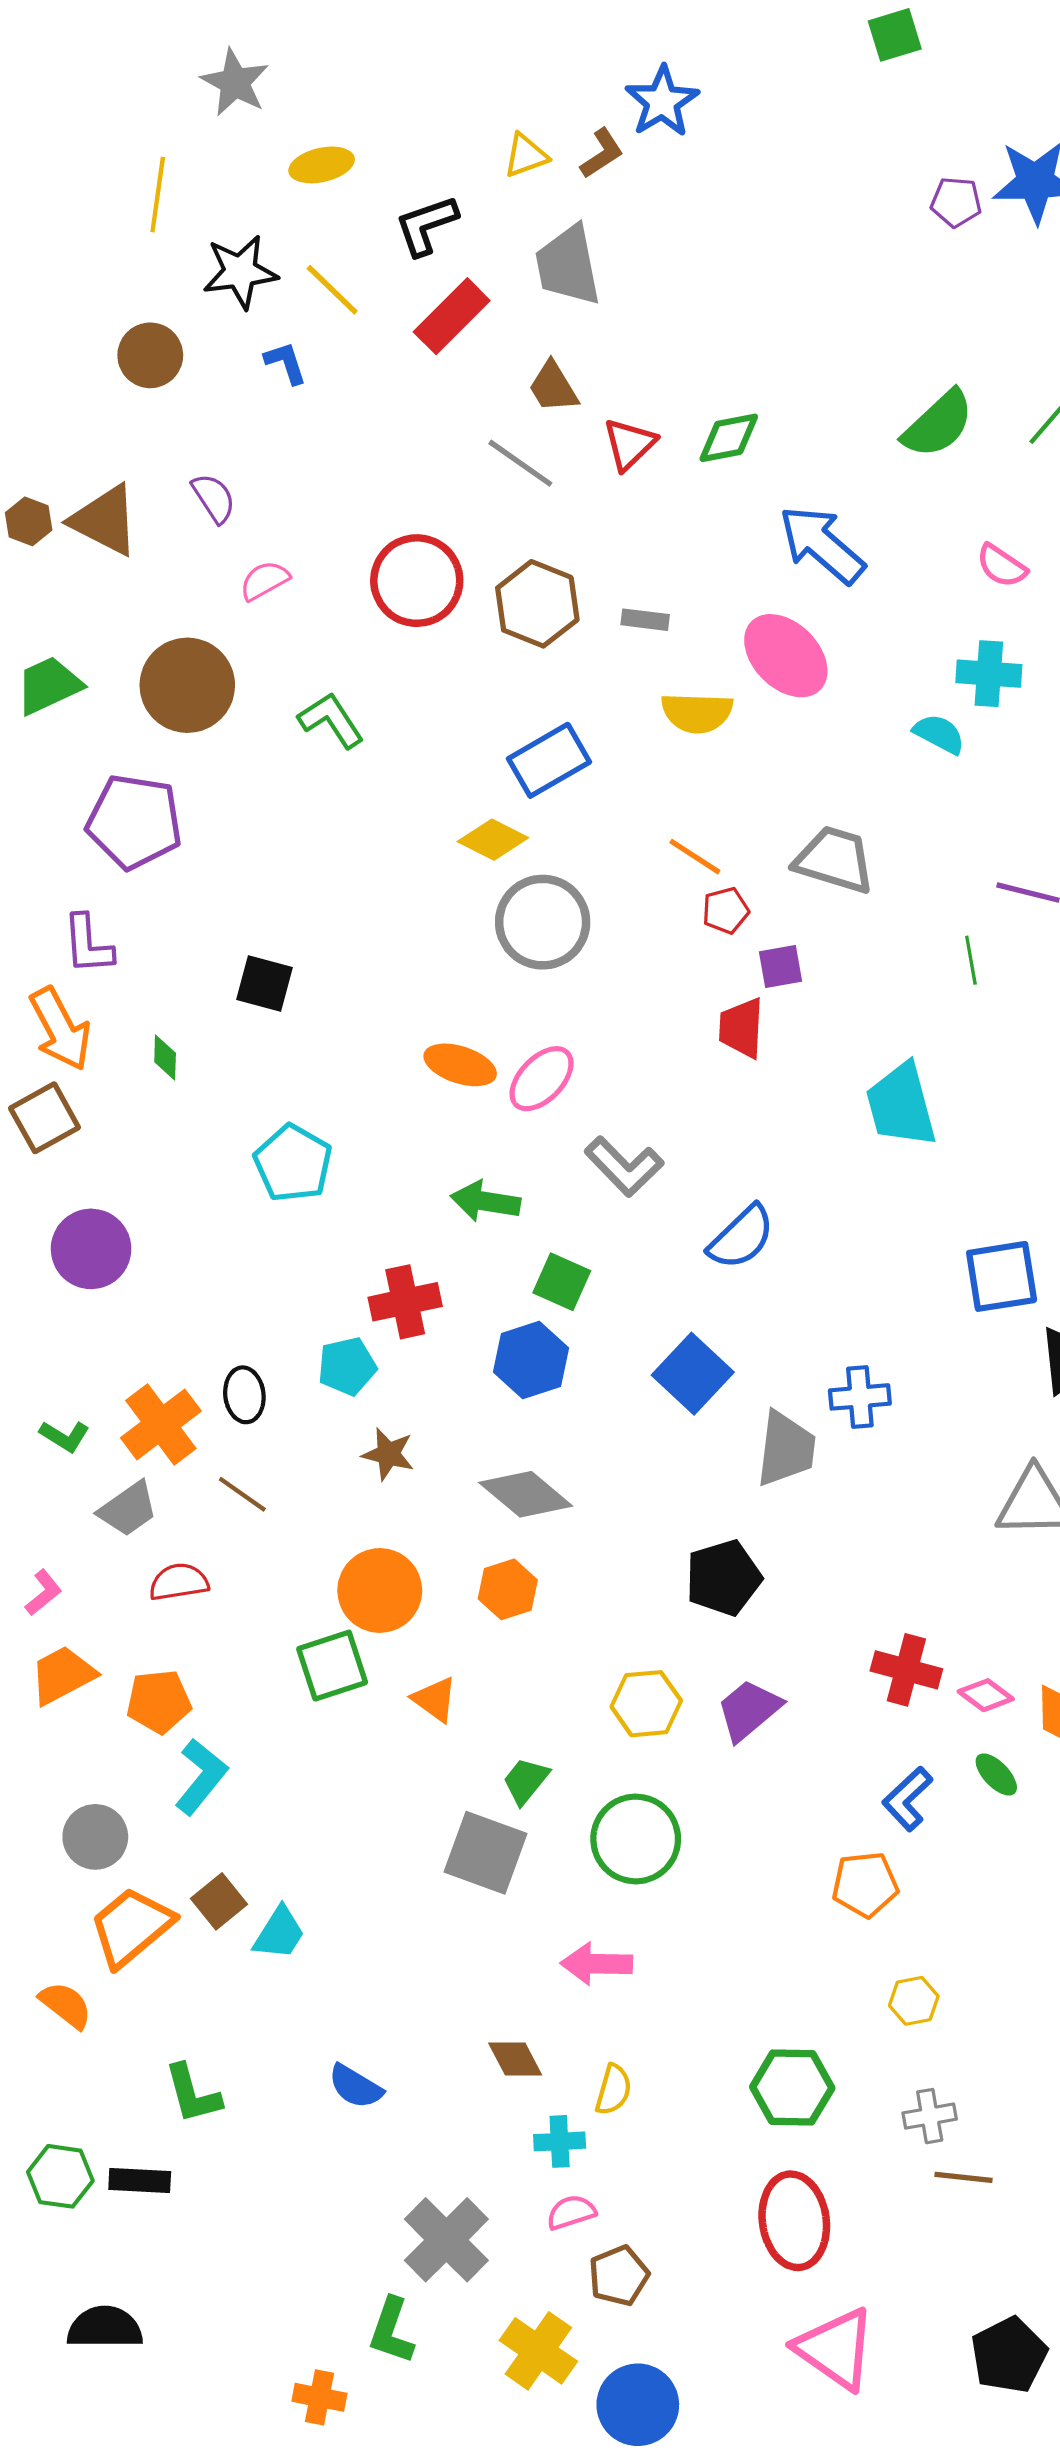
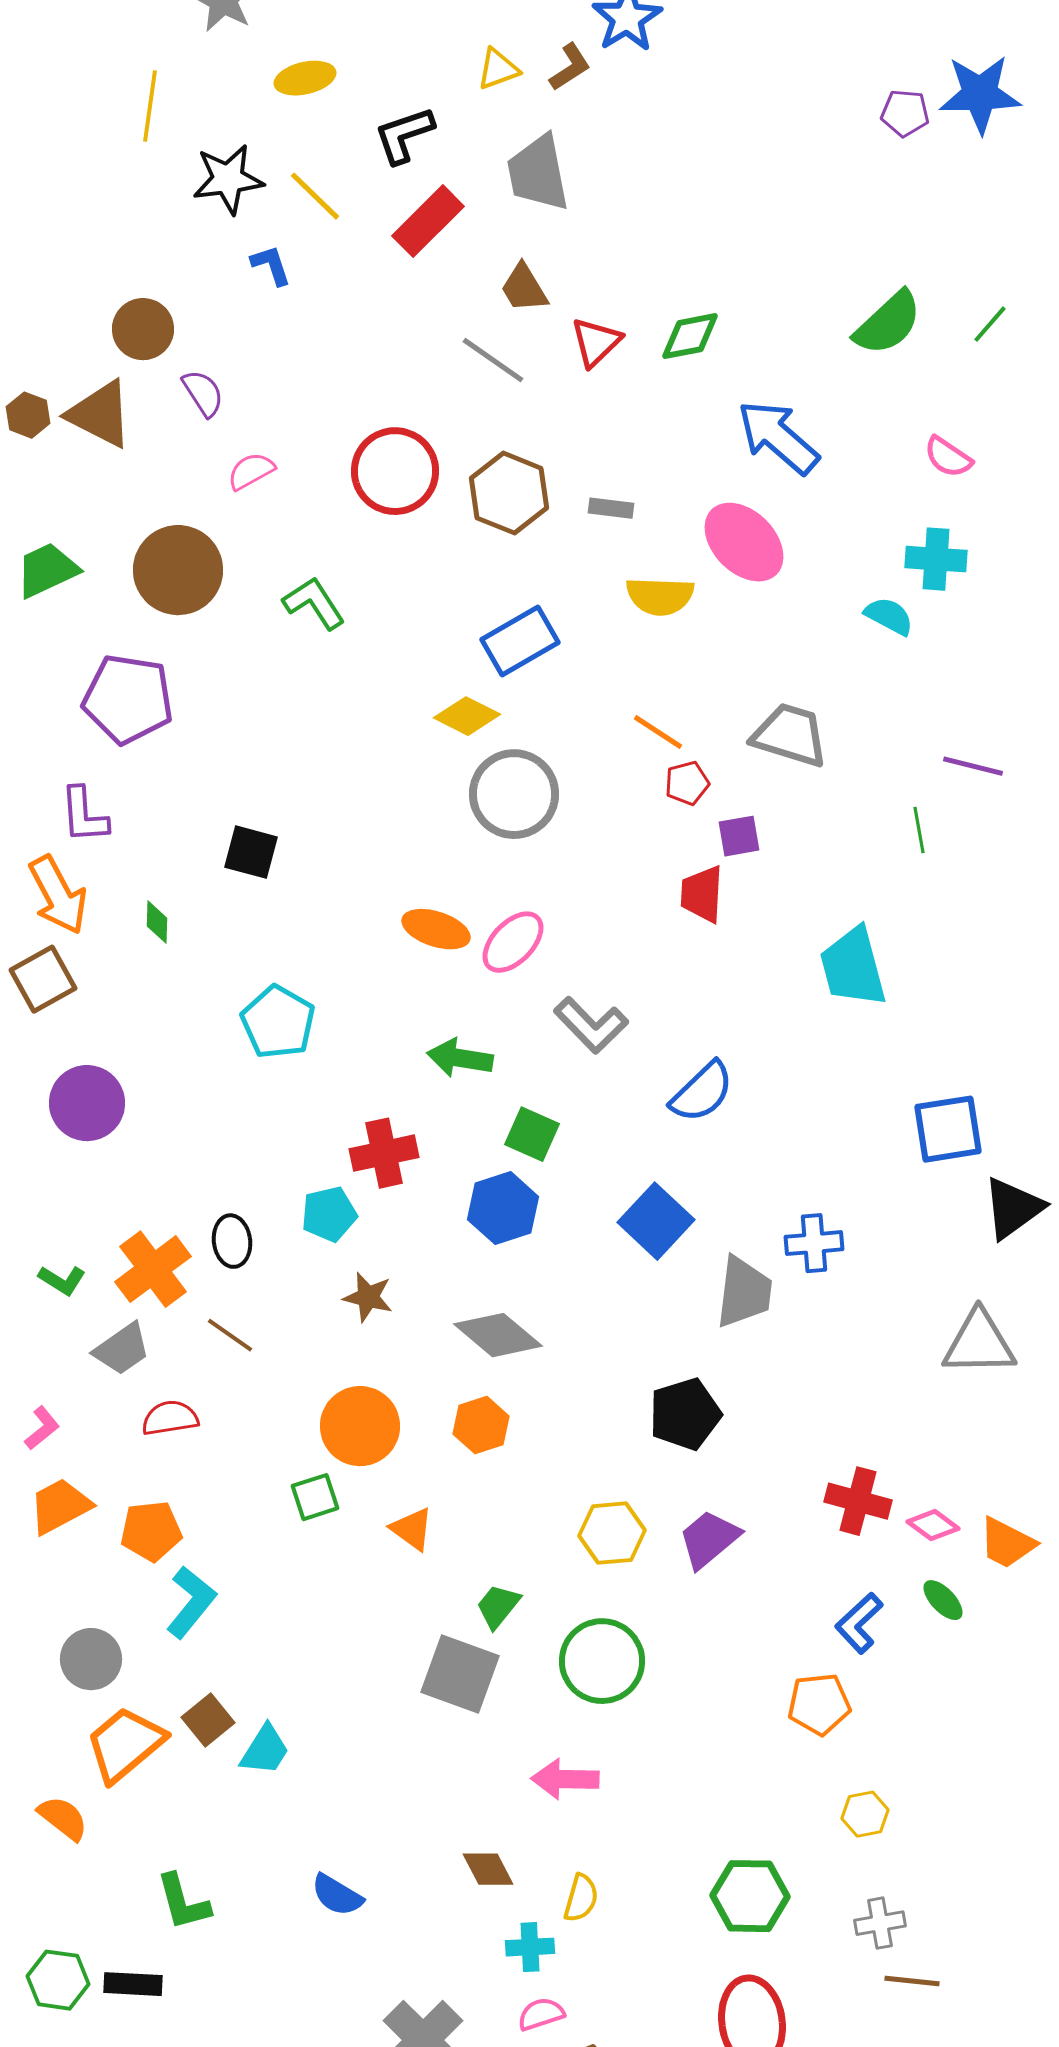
brown circle: (150, 355) -> (143, 329), moved
green square: (332, 1666) -> (315, 1497), size x0.7

